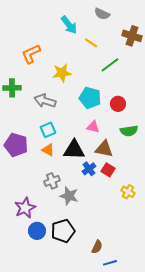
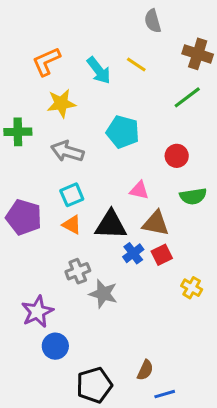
gray semicircle: (102, 14) -> (153, 21), turned 49
cyan arrow: (69, 25) -> (99, 70), moved
orange L-shape: (31, 54) -> (46, 61), moved
green line: (110, 65) -> (187, 97), moved
yellow star: (62, 73) -> (61, 103), moved
cyan pentagon: (90, 98) -> (123, 132), moved
red square: (108, 170) -> (162, 255), turned 32
black pentagon: (63, 231) -> (94, 385), moved

